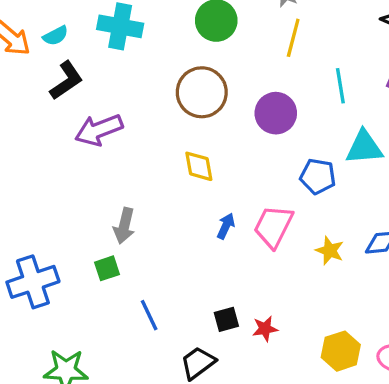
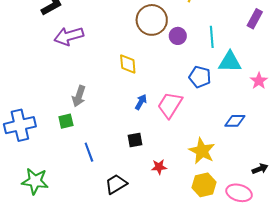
cyan line: (340, 86) -> (212, 37), moved
brown circle: (202, 92) -> (152, 20), moved
purple circle: (276, 113) -> (178, 36), size x0.7
yellow star: (330, 251) -> (202, 151), moved, size x1.5
black square: (226, 319) -> (135, 140), moved

